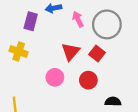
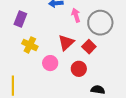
purple rectangle: (31, 21) -> (20, 19), moved
yellow cross: (19, 52) -> (30, 45), moved

